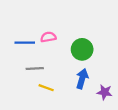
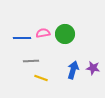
green circle: (82, 49) -> (65, 34), moved
purple star: (105, 92) -> (93, 68), moved

